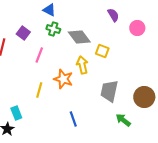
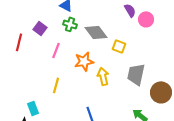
pink circle: (137, 28) -> (146, 19), moved
yellow arrow: (82, 65) -> (103, 76), moved
orange star: (63, 79) -> (84, 61), moved, turned -30
gray trapezoid: (109, 91) -> (136, 74), moved

